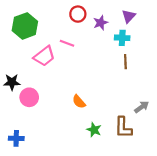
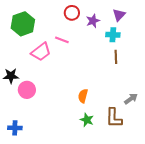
orange semicircle: (79, 102) -> (83, 96), moved, turned 56

